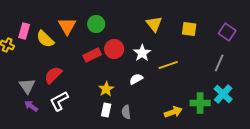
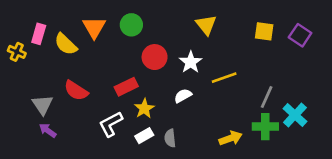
yellow square: (189, 29) -> (264, 31), moved
red rectangle: (92, 55) -> (126, 87), moved
gray line: (219, 63) -> (267, 97), moved
red semicircle: (53, 75) -> (76, 91), turned -102
white L-shape: (59, 101) -> (111, 124), moved
white rectangle: (106, 110) -> (144, 136), turned 48

